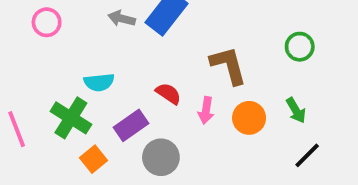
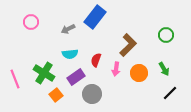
gray arrow: (122, 19) -> (68, 29), moved, turned -40
brown L-shape: (228, 65) -> (128, 45), turned 60
cyan semicircle: (99, 82) -> (70, 54), moved
red semicircle: (168, 94) -> (96, 60), turned -104

